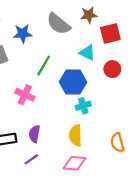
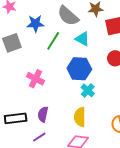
cyan triangle: (87, 53) -> (82, 39), moved
green line: (44, 65) -> (53, 41), moved
cyan cross: (83, 106) -> (88, 90), turned -32

